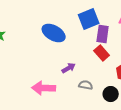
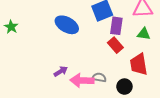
purple arrow: (69, 68) -> (61, 71), moved
pink arrow: (44, 88) -> (82, 80), moved

